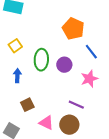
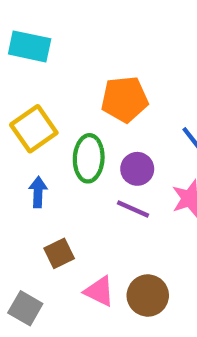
orange pentagon: (73, 29) -> (125, 99), moved, turned -30
yellow square: (15, 46) -> (34, 129), size x1.5
purple line: (76, 105) -> (133, 209), moved

